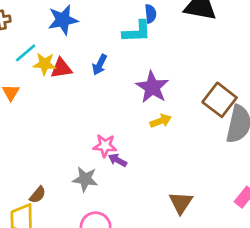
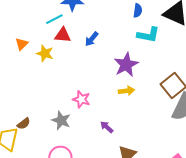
cyan L-shape: (137, 32) -> (148, 35), moved
cyan line: (26, 53) -> (54, 19), moved
yellow star: (45, 64) -> (45, 53), moved
purple arrow: (118, 160) -> (107, 127), moved

